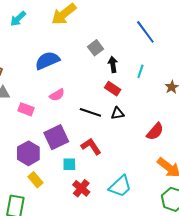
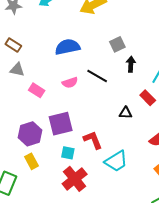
red rectangle: (113, 89) -> (148, 98), moved
black line: (90, 112) -> (97, 76), moved
cyan trapezoid: (120, 186) -> (116, 161), moved
red cross: (81, 188) -> (75, 179), size x1.4

